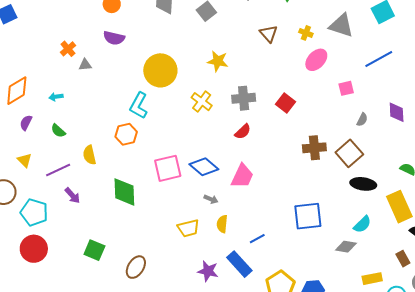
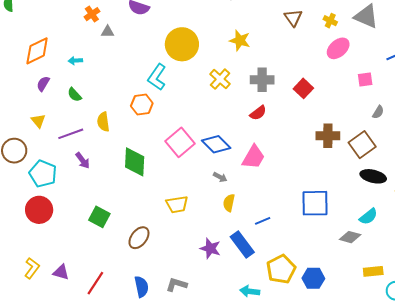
pink square: (168, 168) -> (180, 142), turned -32
yellow trapezoid: (188, 228) -> (177, 205), moved

